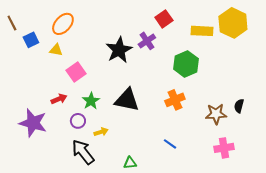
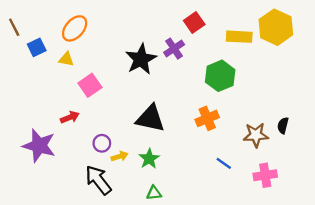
green star: (91, 101) -> (149, 159), moved
purple circle: (78, 121) -> (102, 143), moved
blue line: (170, 144) -> (224, 163), moved

